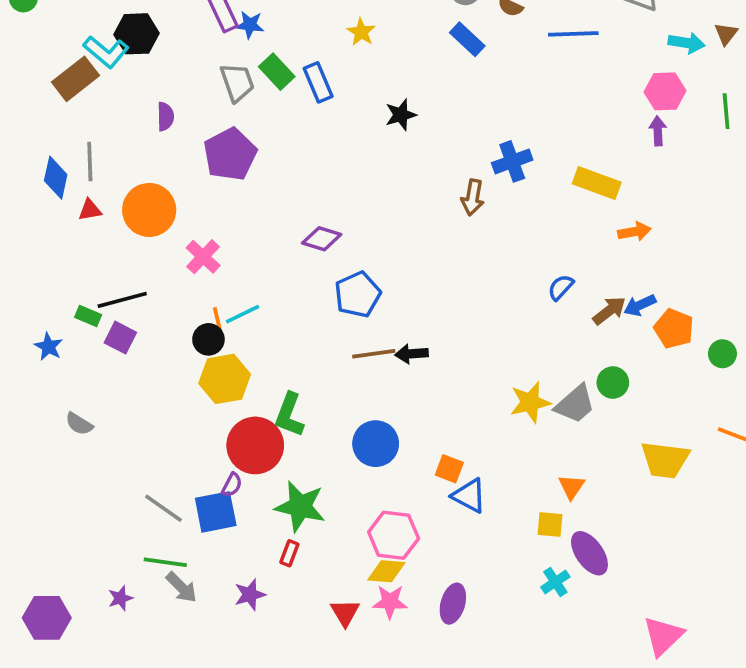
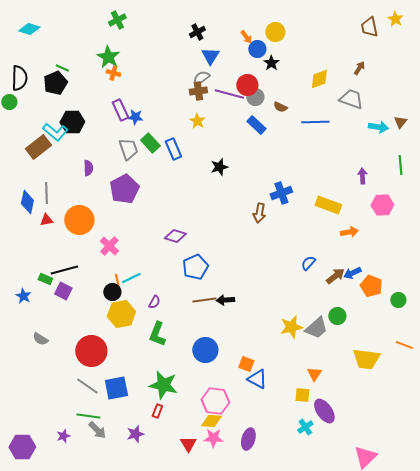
pink hexagon: (665, 91) -> (382, 205), moved
red circle: (255, 445) -> (91, 351), moved
purple semicircle: (232, 485) -> (154, 302), moved

